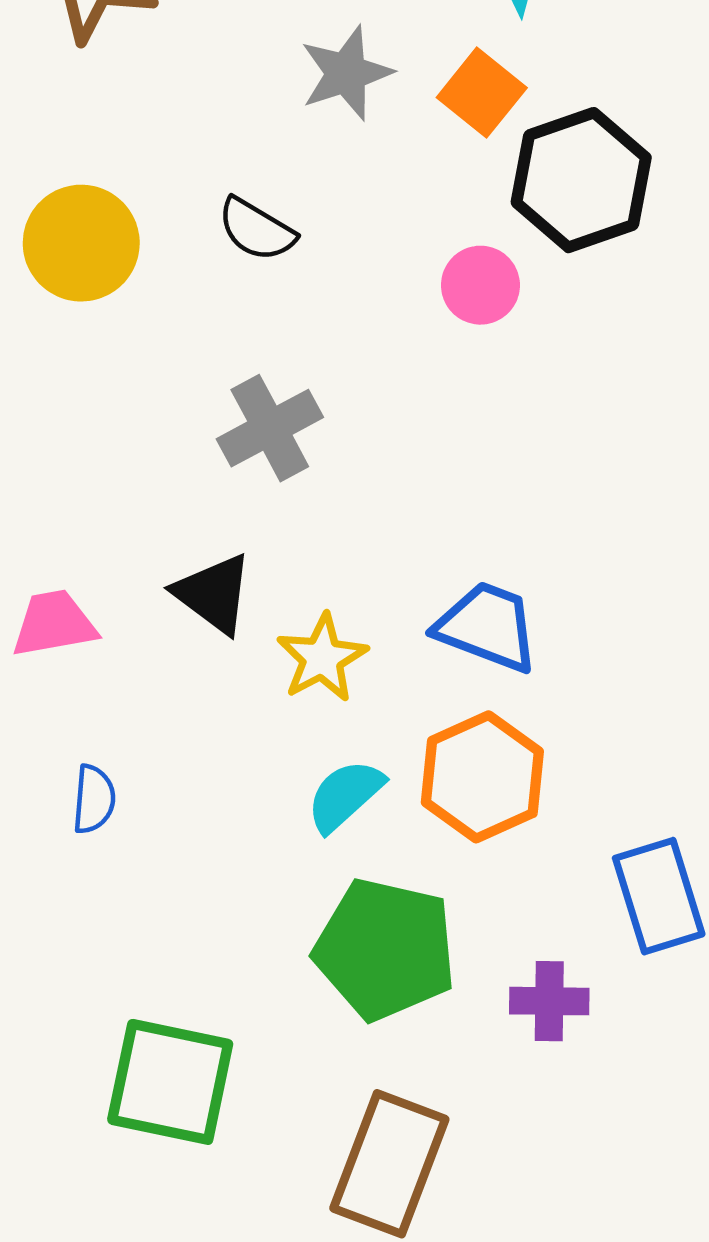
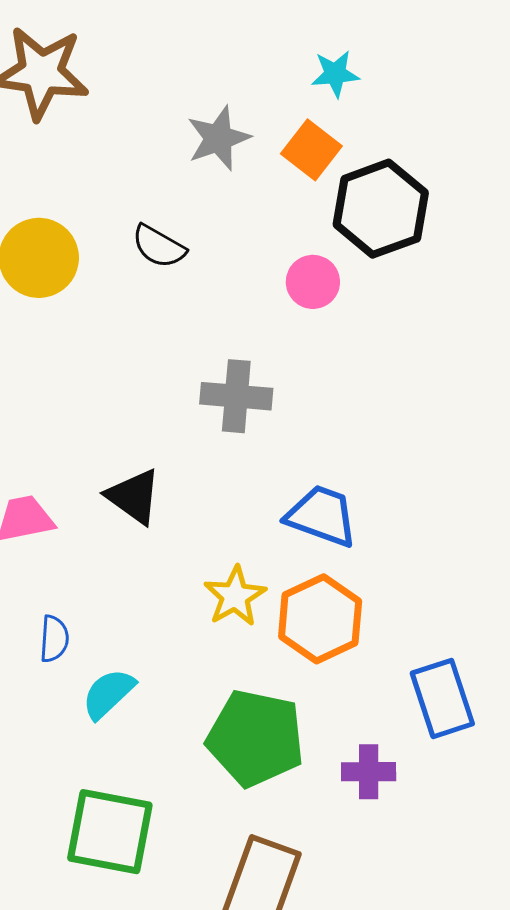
gray cross: (270, 428) -> (236, 396), moved, turned 34
yellow star: (322, 658) -> (235, 596), moved
cyan semicircle: (345, 795) -> (108, 694), moved

